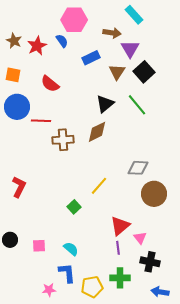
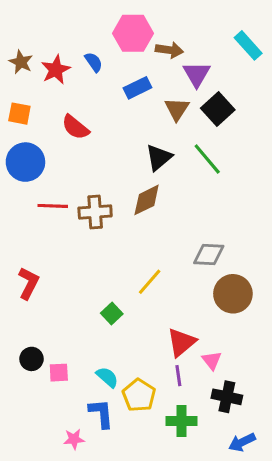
cyan rectangle: (134, 15) -> (248, 45), moved
pink hexagon: (74, 20) -> (133, 33), moved
red line: (41, 121) -> (53, 206), moved
black circle: (10, 240) -> (31, 359), moved
yellow pentagon: (92, 287) -> (139, 395), moved, turned -30
blue arrow: (160, 292) -> (242, 442), turned -36

